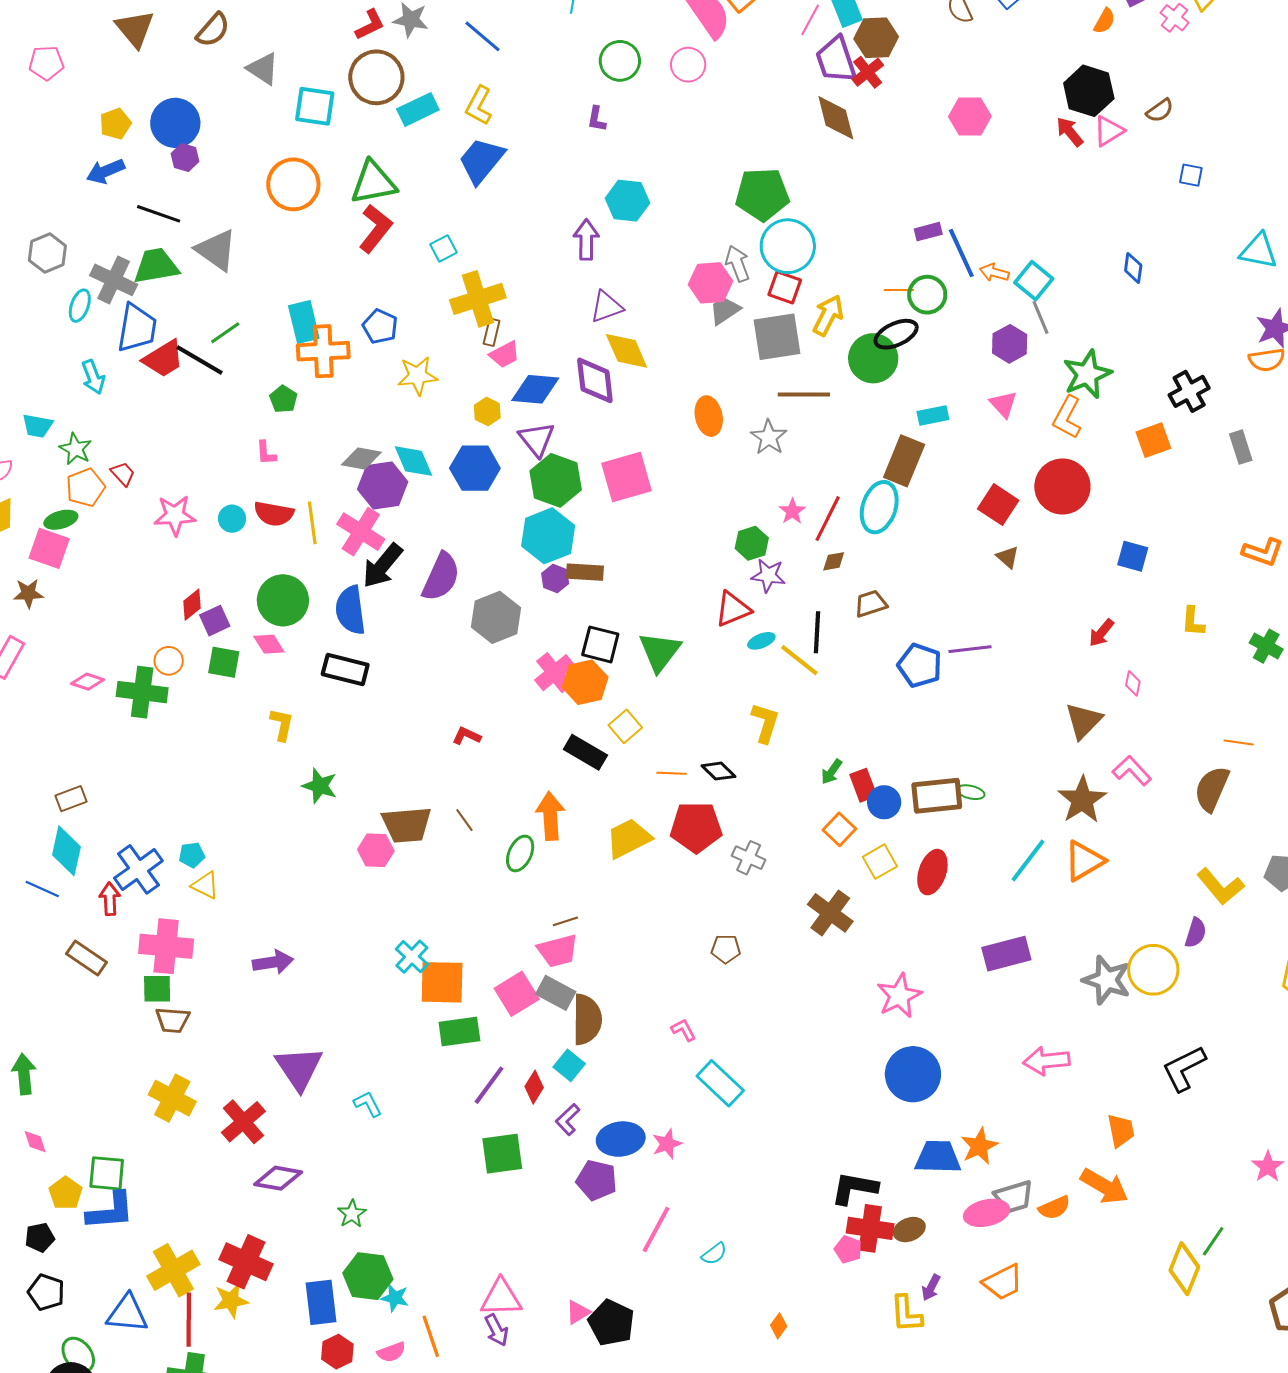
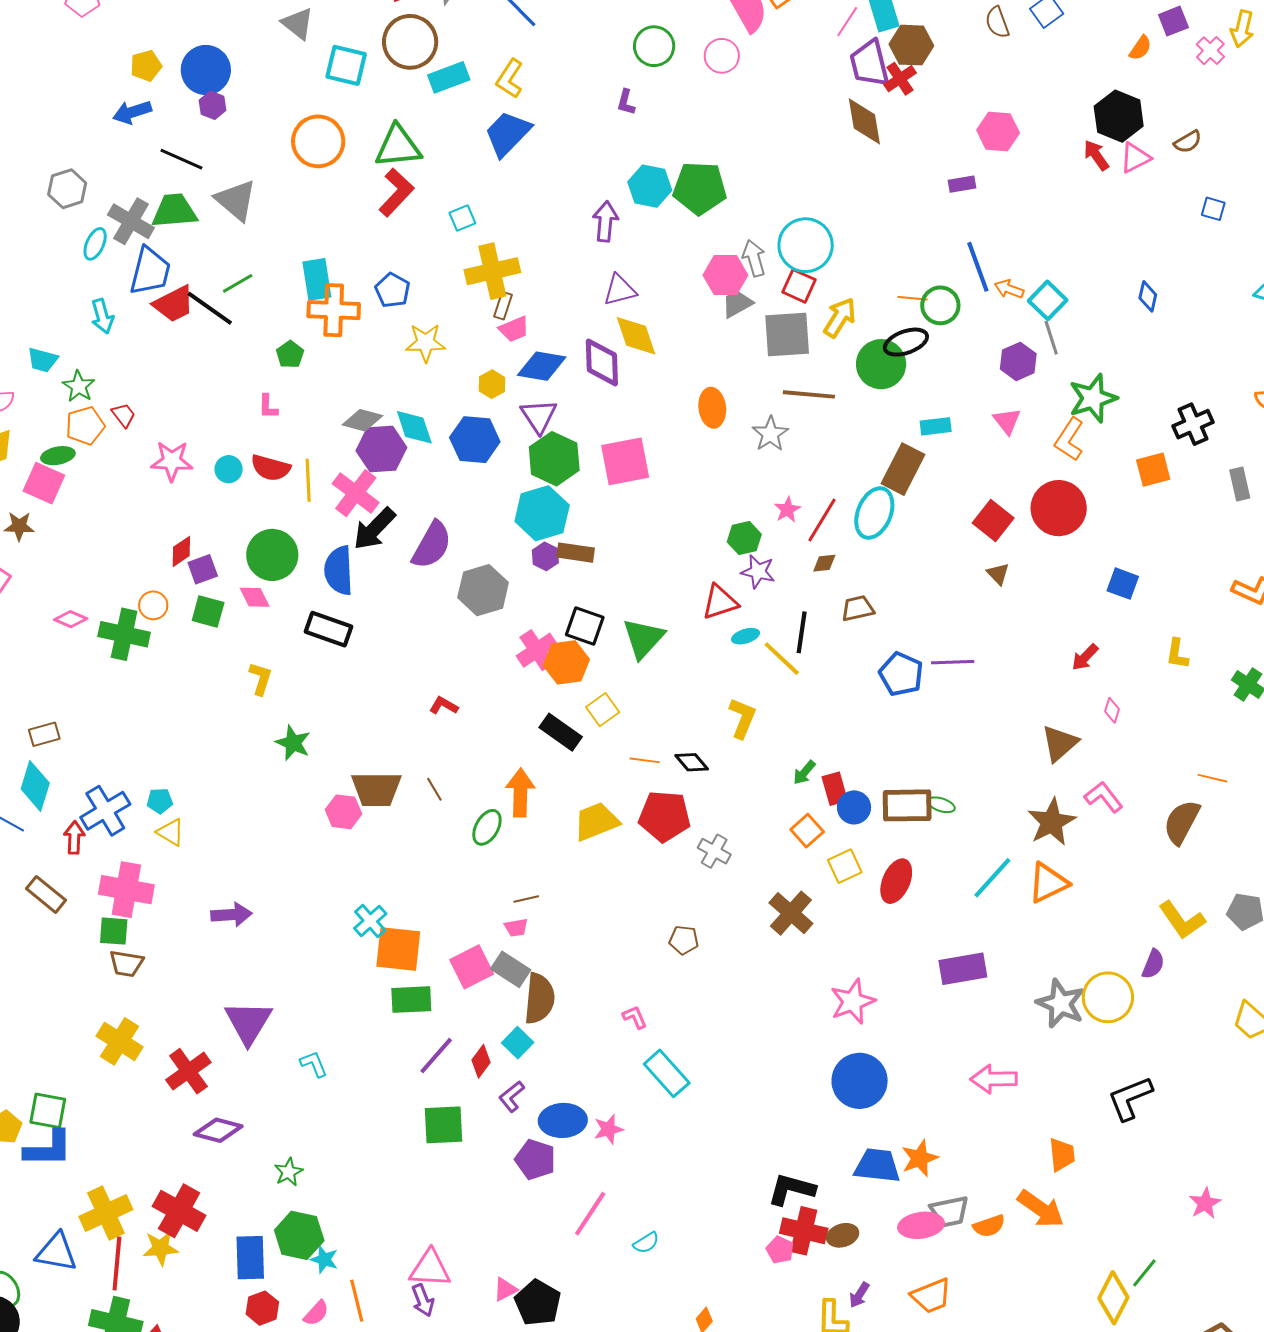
green pentagon: (762, 194) -> (700, 188), moved
purple rectangle: (928, 232) -> (962, 184), moved
pink trapezoid: (558, 951) -> (516, 928), size x0.6
pink semicircle: (391, 1352) -> (316, 1313), turned -32

